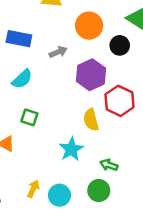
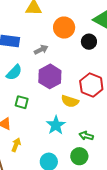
purple hexagon: (91, 75) -> (50, 76), moved
yellow semicircle: (91, 120) -> (70, 101), turned -54
yellow arrow: (33, 189) -> (16, 145), moved

